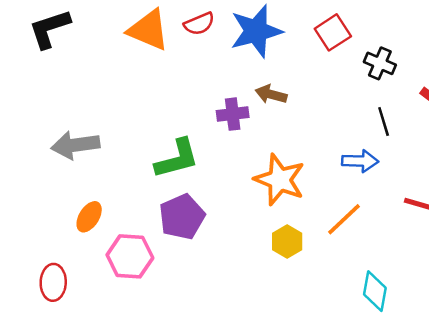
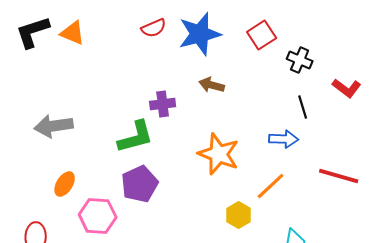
orange triangle: (148, 30) -> (73, 33), moved, size x0.7
purple cross: (233, 114) -> (163, 104), moved
yellow hexagon: (287, 242) -> (239, 215), moved

